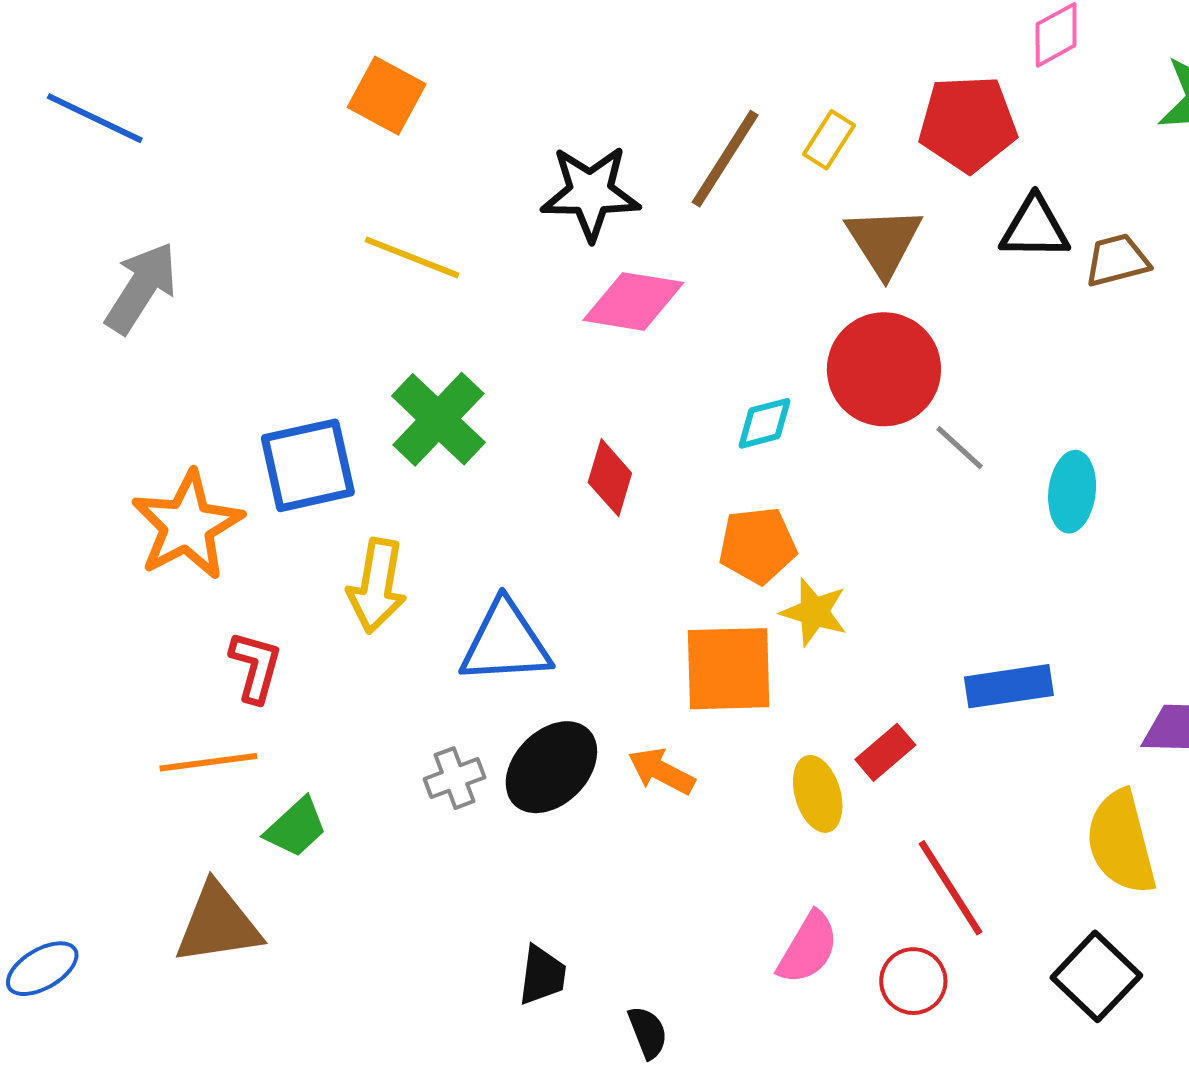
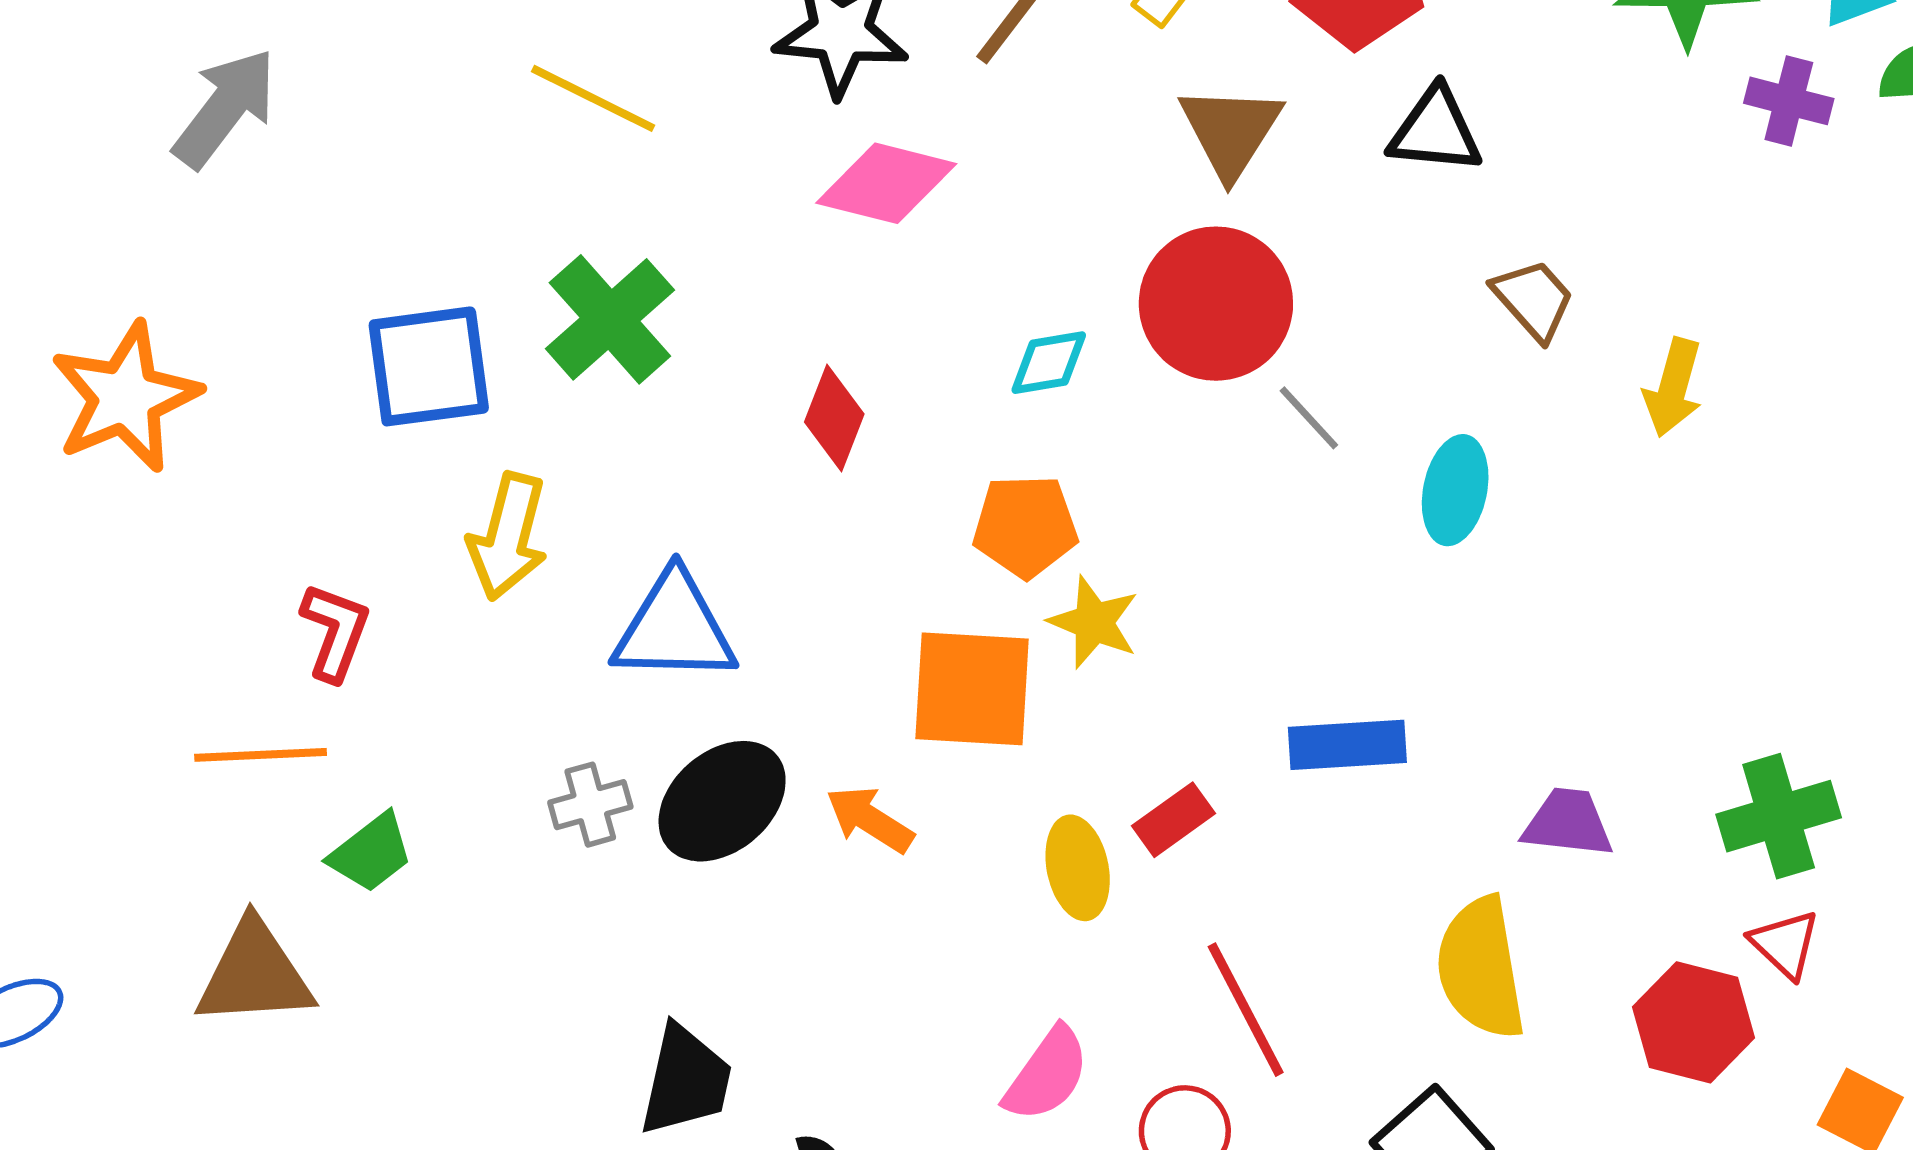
brown trapezoid: (1117, 260) -> (1534, 300), moved, turned 58
orange star: (187, 525) -> (125, 397), moved
black trapezoid: (542, 975) -> (686, 1080), size x1.4

